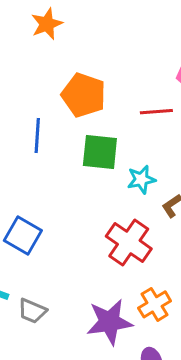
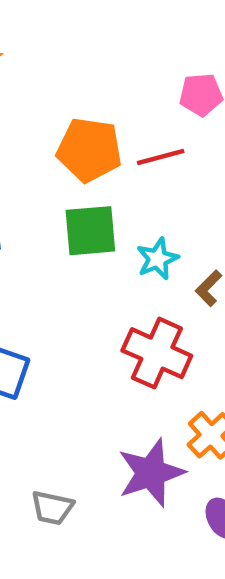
orange pentagon: (84, 95) -> (89, 150), moved
gray trapezoid: (32, 311) -> (52, 508), moved

